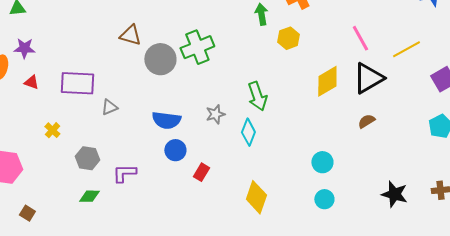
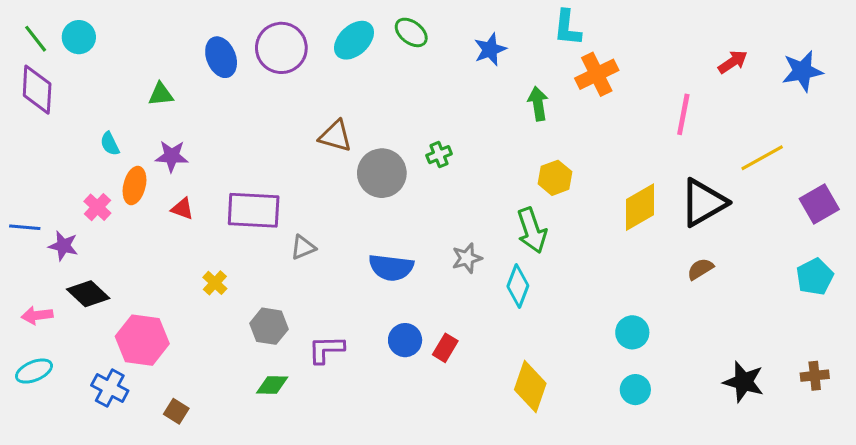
yellow hexagon: (288, 38) -> (555, 178), moved
pink line: (360, 38) -> (683, 114), moved, turned 40
green cross: (197, 47) -> (439, 155), size x0.5
blue circle: (175, 150) -> (405, 340), moved

